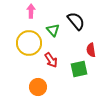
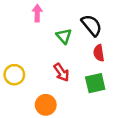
yellow circle: (29, 43) -> (14, 75), moved, size x0.7
red semicircle: (91, 50) -> (99, 53), moved

